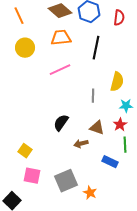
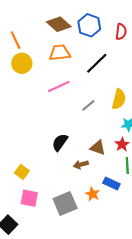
orange line: (19, 16) -> (16, 40), moved
black line: (96, 48) -> (97, 63), turned 35
gray line: (93, 96) -> (88, 105), moved, turned 48
orange star: (90, 193) -> (93, 194), moved

